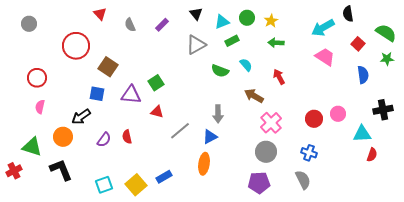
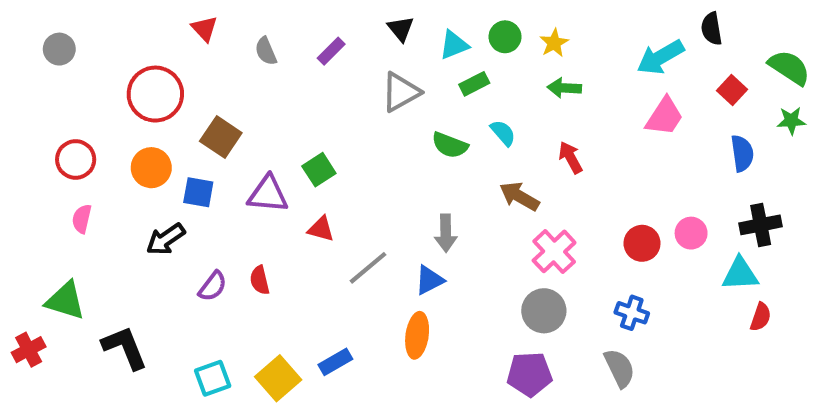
pink trapezoid: (325, 57) -> (664, 117), turned 90
black cross: (383, 110) -> (761, 225), moved
orange circle: (63, 137) -> (151, 168), moved

